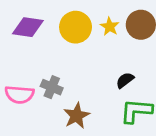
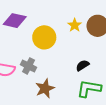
yellow circle: (76, 27) -> (44, 37), moved

